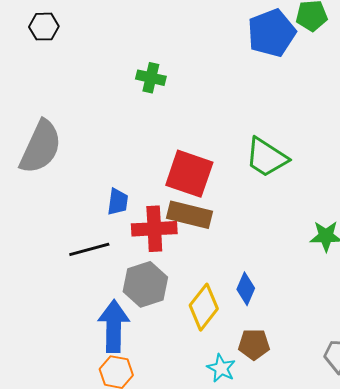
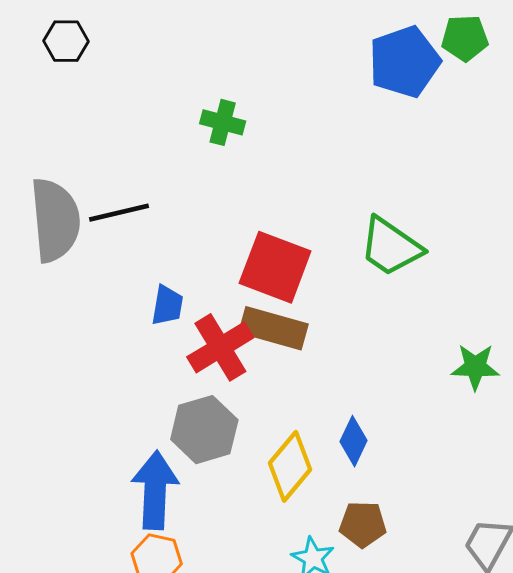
gray semicircle: (41, 147) -> (55, 220), turned -32
red cross: (154, 229) -> (220, 347), turned -30
black line: (89, 249) -> (119, 213), moved

